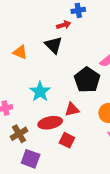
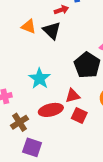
orange triangle: (20, 52) -> (29, 26), moved
red square: (67, 140) -> (79, 115), moved

